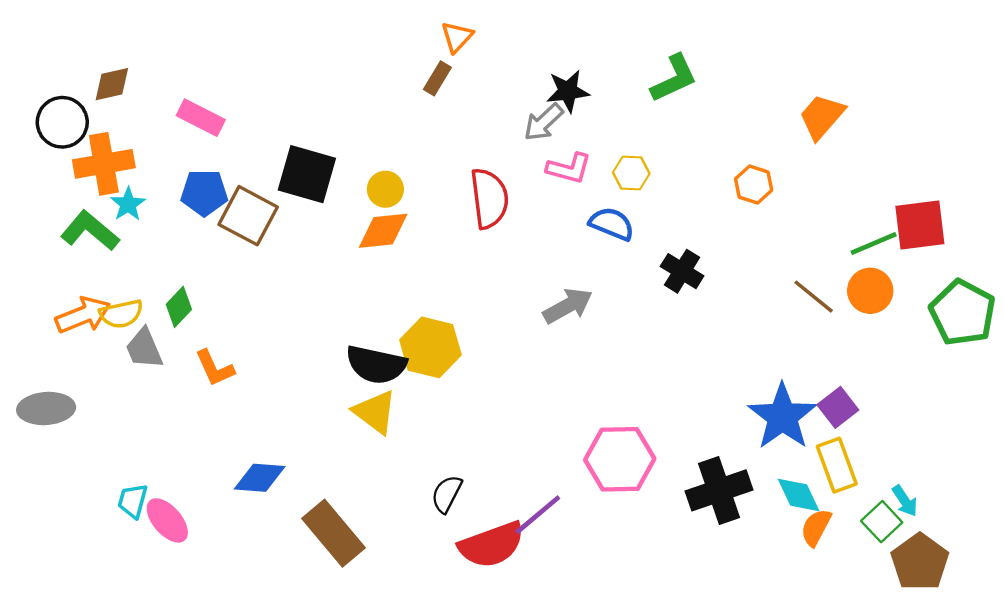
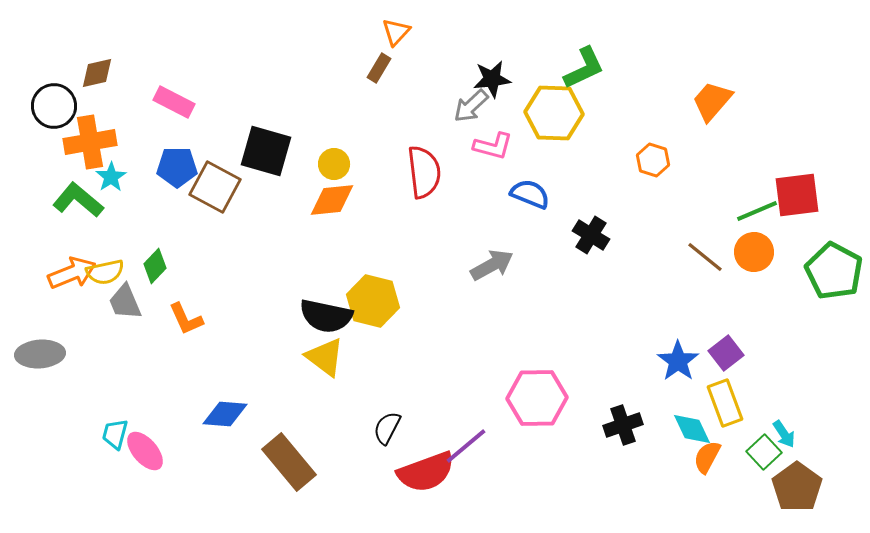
yellow hexagon: (631, 173) -> (554, 113), moved, size x1.8
blue star: (782, 417) -> (678, 361), size x0.7
black cross: (719, 490) -> (623, 425), size x0.7

